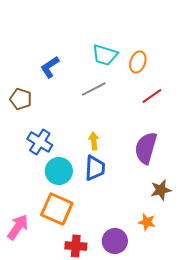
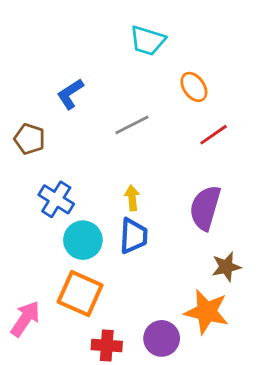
cyan trapezoid: (105, 55) -> (148, 41), moved
orange ellipse: (138, 62) -> (194, 87), turned -55
orange star: (147, 222) -> (207, 312), size x1.8

